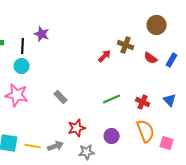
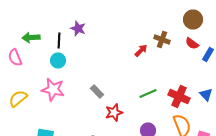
red semicircle: (151, 58) -> (192, 44), moved
red cross: (143, 102) -> (179, 96), size x1.5
red star: (77, 128) -> (114, 112), moved

